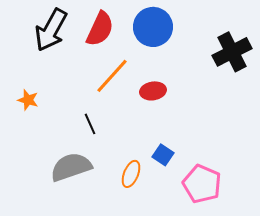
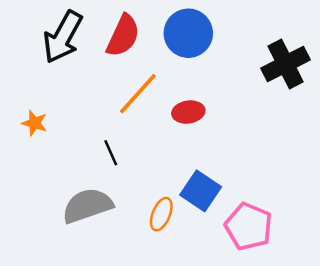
blue square: (163, 155) -> (201, 191), size x1.5

